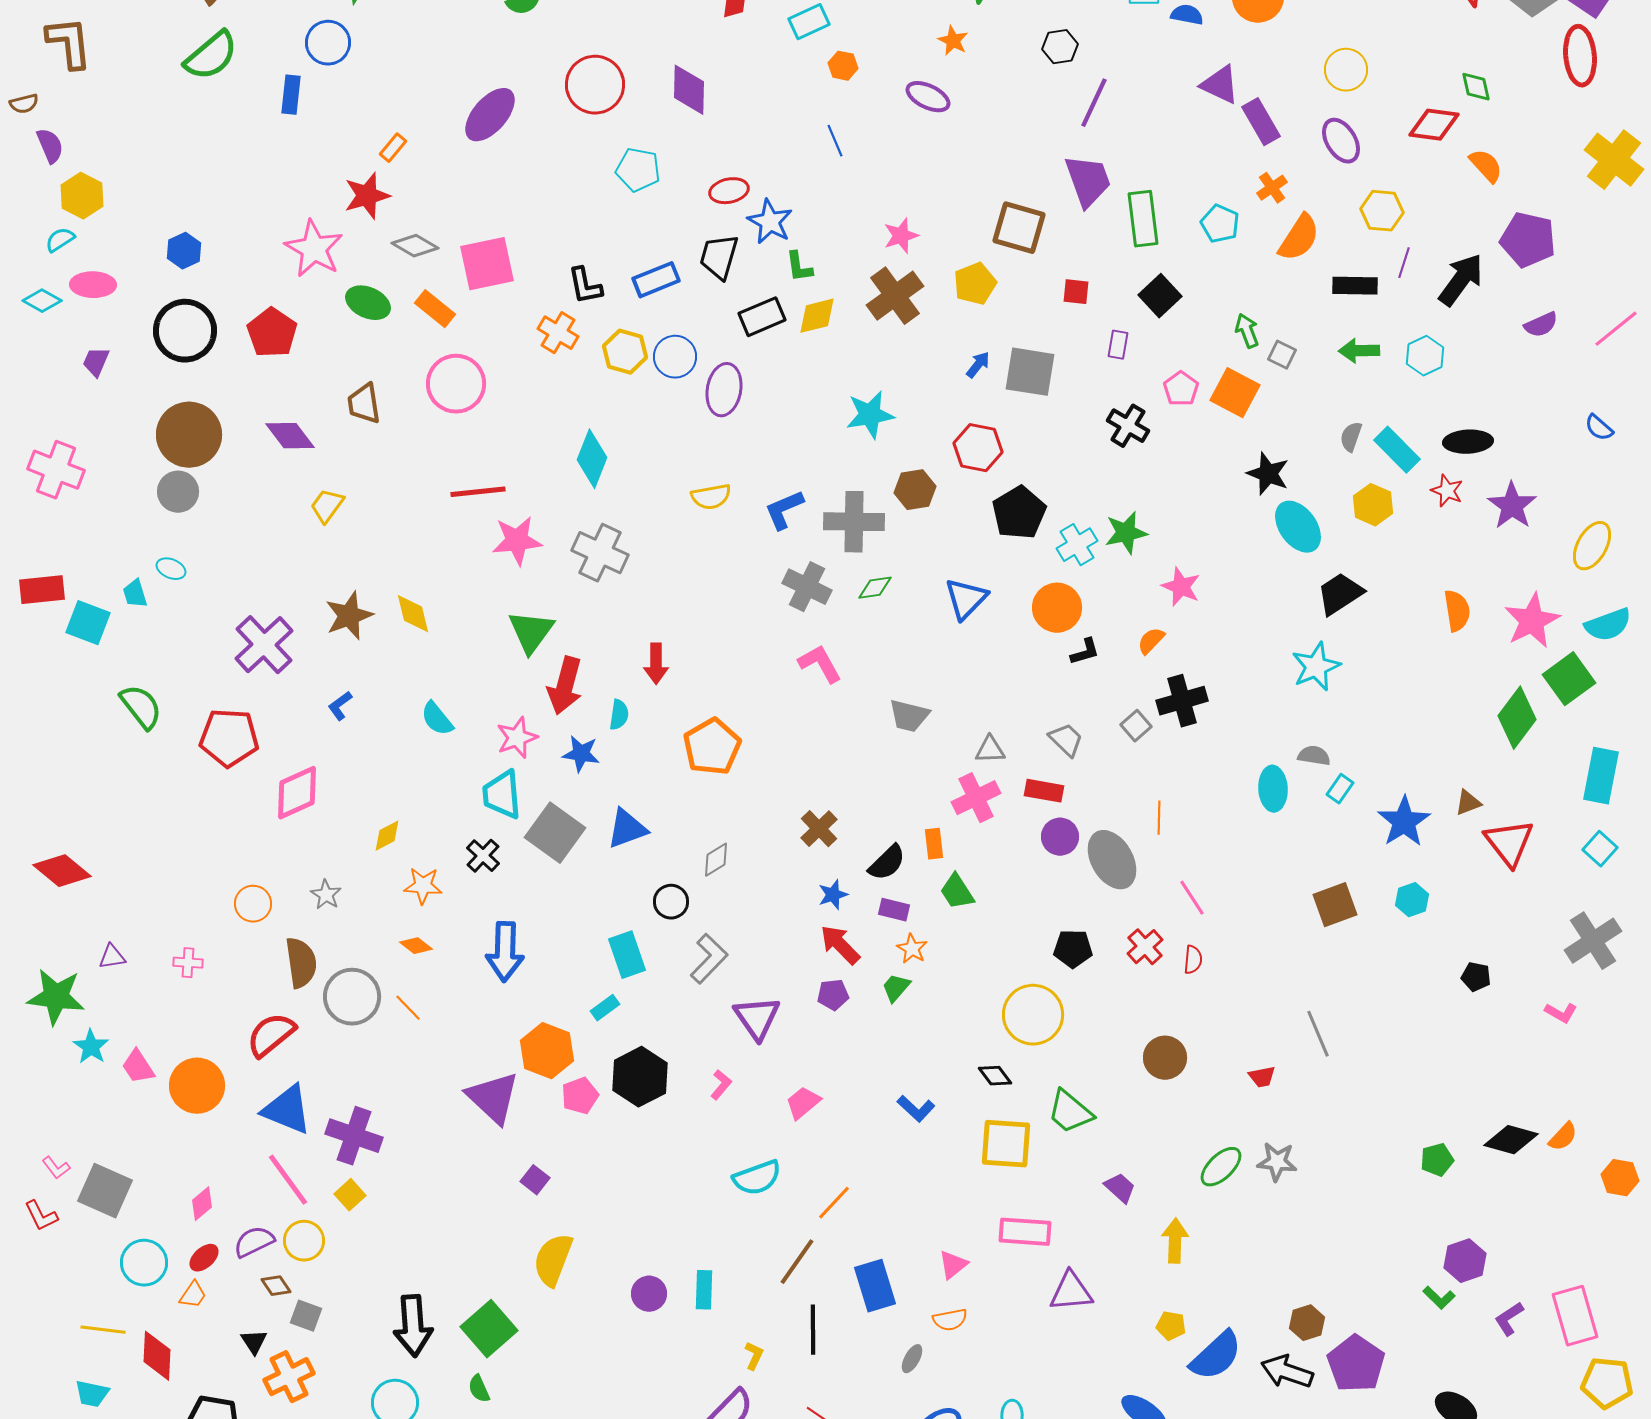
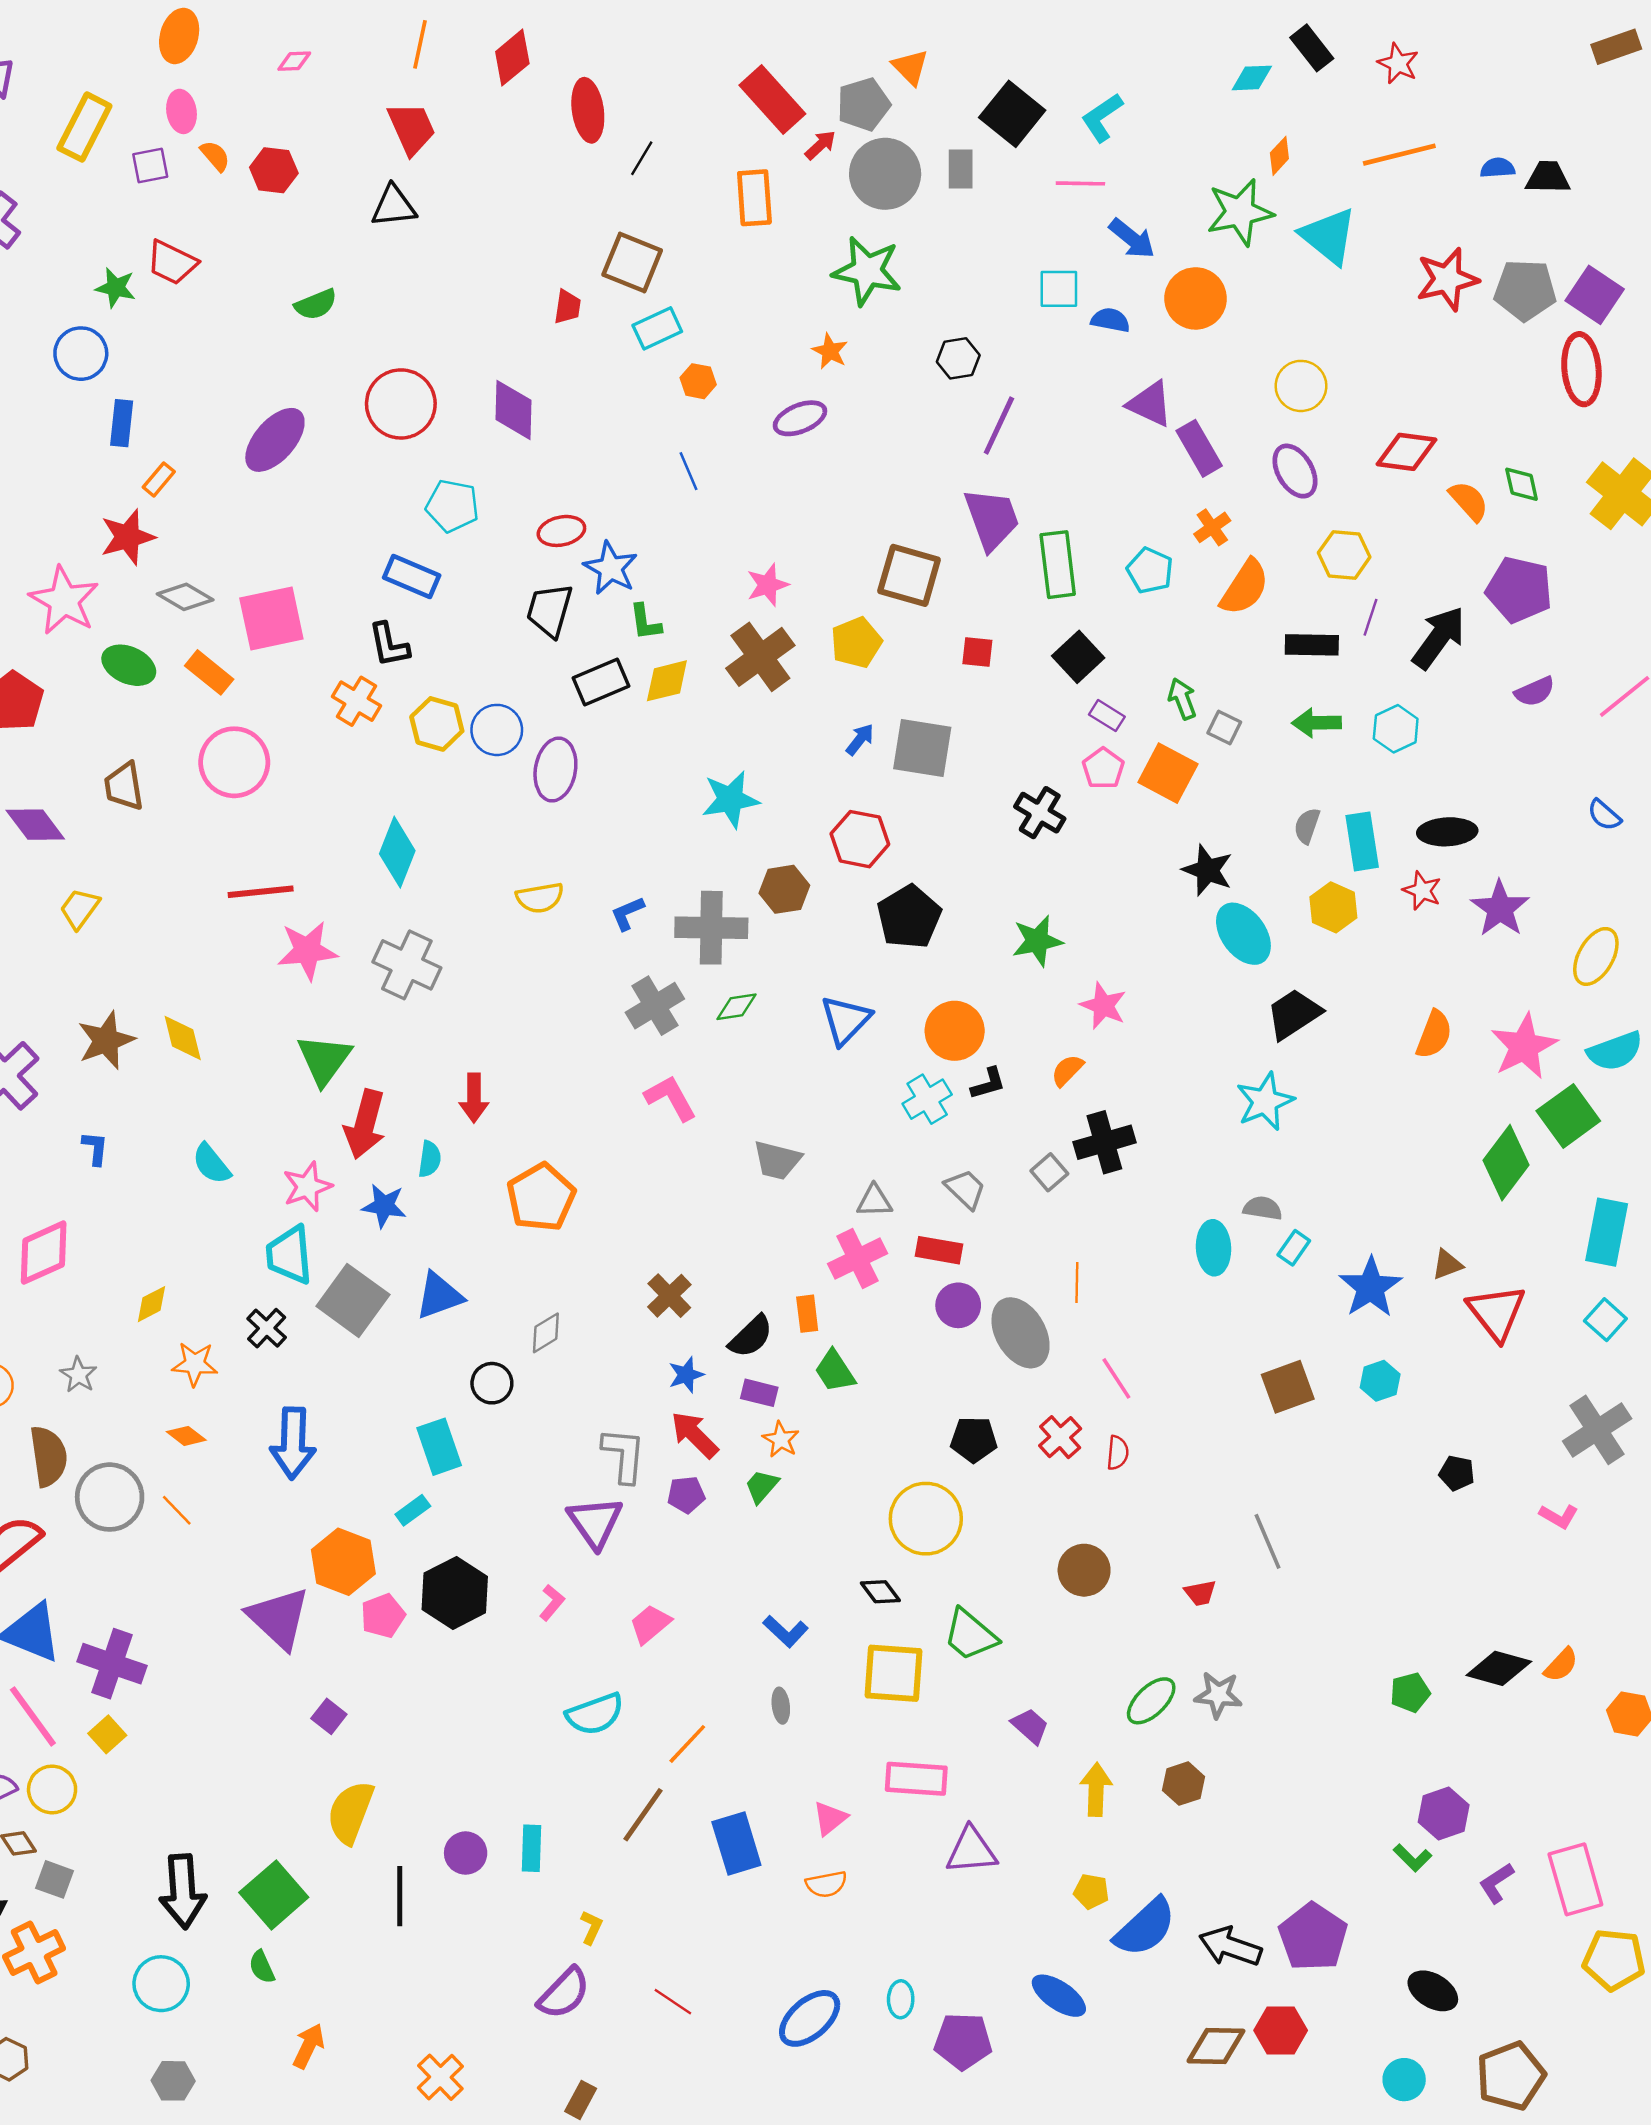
green diamond: (1476, 87) -> (1522, 484), moved
blue rectangle: (291, 95) -> (122, 423), moved
purple ellipse: (928, 97) -> (800, 418), turned -48
blue rectangle: (656, 280) -> (412, 577), moved, turned 45
purple rectangle: (1118, 345) -> (1107, 716), moved, turned -68
cyan rectangle: (1397, 450) -> (1362, 841), turned 36
blue L-shape: (784, 510) -> (627, 913), size x0.7
cyan cross: (1077, 545) -> (927, 1099), moved
gray cross: (807, 587) -> (655, 1006), turned 33
orange semicircle: (1457, 611) -> (1434, 1034), turned 30
blue L-shape: (340, 706) -> (95, 1148), turned 132
gray L-shape: (709, 959) -> (624, 1455), moved, turned -39
brown hexagon: (1307, 1323) -> (1184, 1784), moved
black line: (813, 1330) -> (400, 1896), moved
gray ellipse: (912, 1359) -> (781, 1706), moved, turned -36

